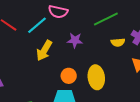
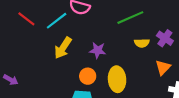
purple star: (75, 40) -> (98, 50), moved

